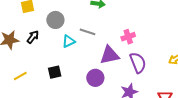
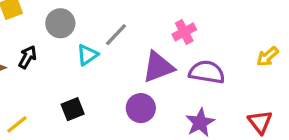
gray line: (87, 32) -> (116, 35), turned -56
purple semicircle: (138, 63) -> (207, 72), turned -50

